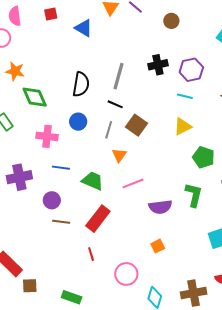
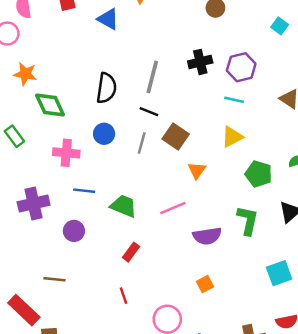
orange triangle: (119, 155) -> (197, 170), moved
red rectangle: (98, 219) -> (131, 252), size x0.6
brown line: (61, 222) -> (55, 279), moved

